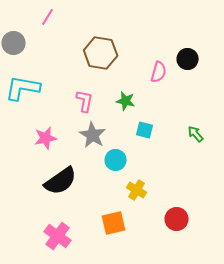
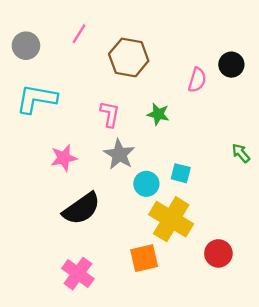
pink line: (48, 17) -> (79, 34), moved
cyan square: (145, 130) -> (181, 173), moved
yellow cross: (137, 190) -> (171, 219), size x1.8

